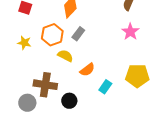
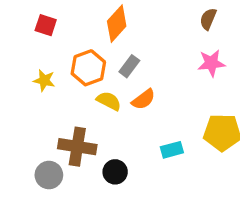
pink star: (130, 32) -> (211, 63), turned 30
orange semicircle: (87, 70) -> (143, 99), moved
cyan rectangle: (105, 87) -> (172, 150), turned 40

